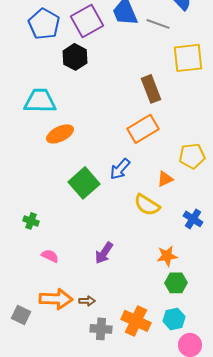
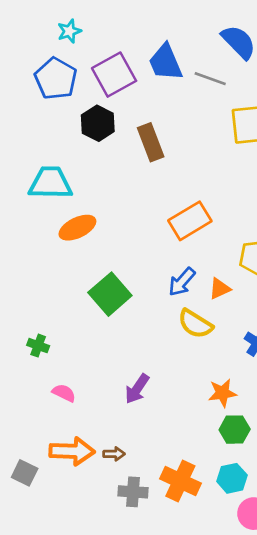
brown rectangle: (151, 89) -> (151, 142), moved
blue arrow: (120, 169) -> (182, 282), moved

